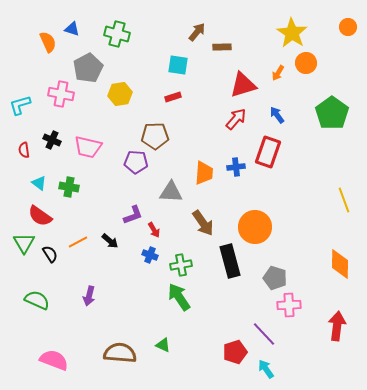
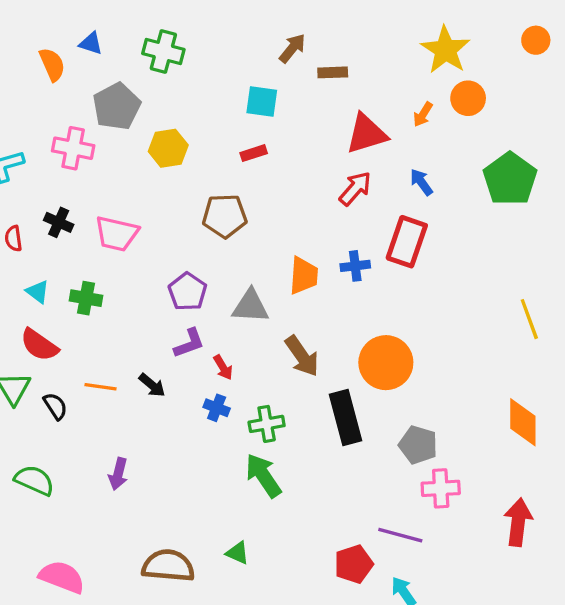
purple pentagon: (136, 162) -> (188, 292), moved, turned 30
orange line: (78, 242) -> (101, 387), turned 36
purple line: (264, 334) -> (400, 535), turned -32

